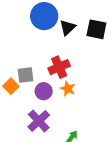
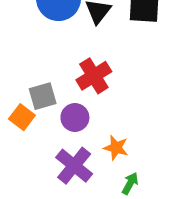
orange star: (68, 89) -> (116, 148), moved

